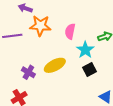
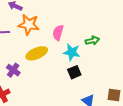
cyan star: (85, 50) -> (72, 52), turned -30
yellow ellipse: (55, 65) -> (37, 53), moved

